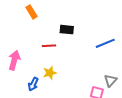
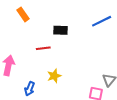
blue line: (105, 43) -> (102, 21), moved
yellow star: (50, 73) -> (54, 76), moved

